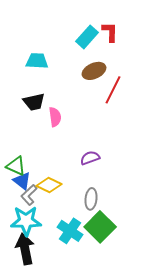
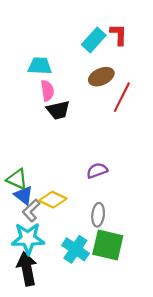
black trapezoid: (34, 102) -> (58, 110), moved
pink semicircle: (55, 117) -> (47, 91), moved
green square: (100, 227) -> (108, 245), turned -32

